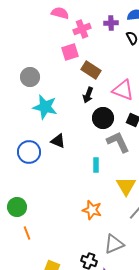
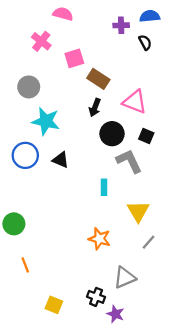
pink cross: (82, 29) -> (41, 41), moved, turned -30
blue circle: (29, 152) -> (25, 155), moved
green circle: (17, 207) -> (14, 224), moved

